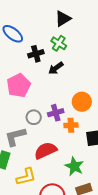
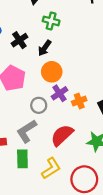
green cross: (59, 43) -> (51, 21), moved
orange circle: (82, 102) -> (52, 72), moved

